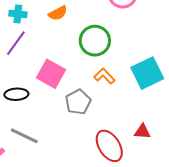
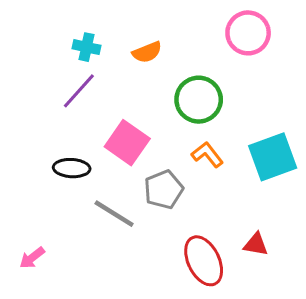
gray line: (24, 136) -> (114, 214), moved

